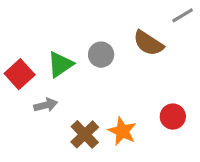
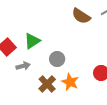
brown semicircle: (148, 43) -> (81, 16), moved
gray circle: (101, 55) -> (57, 59), moved

